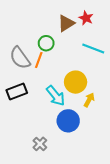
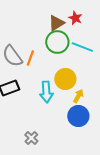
green circle: (46, 43) -> (57, 42), moved, size x1.5
cyan arrow: (56, 96) -> (46, 92), turned 35
blue circle: (68, 121) -> (78, 116), moved

